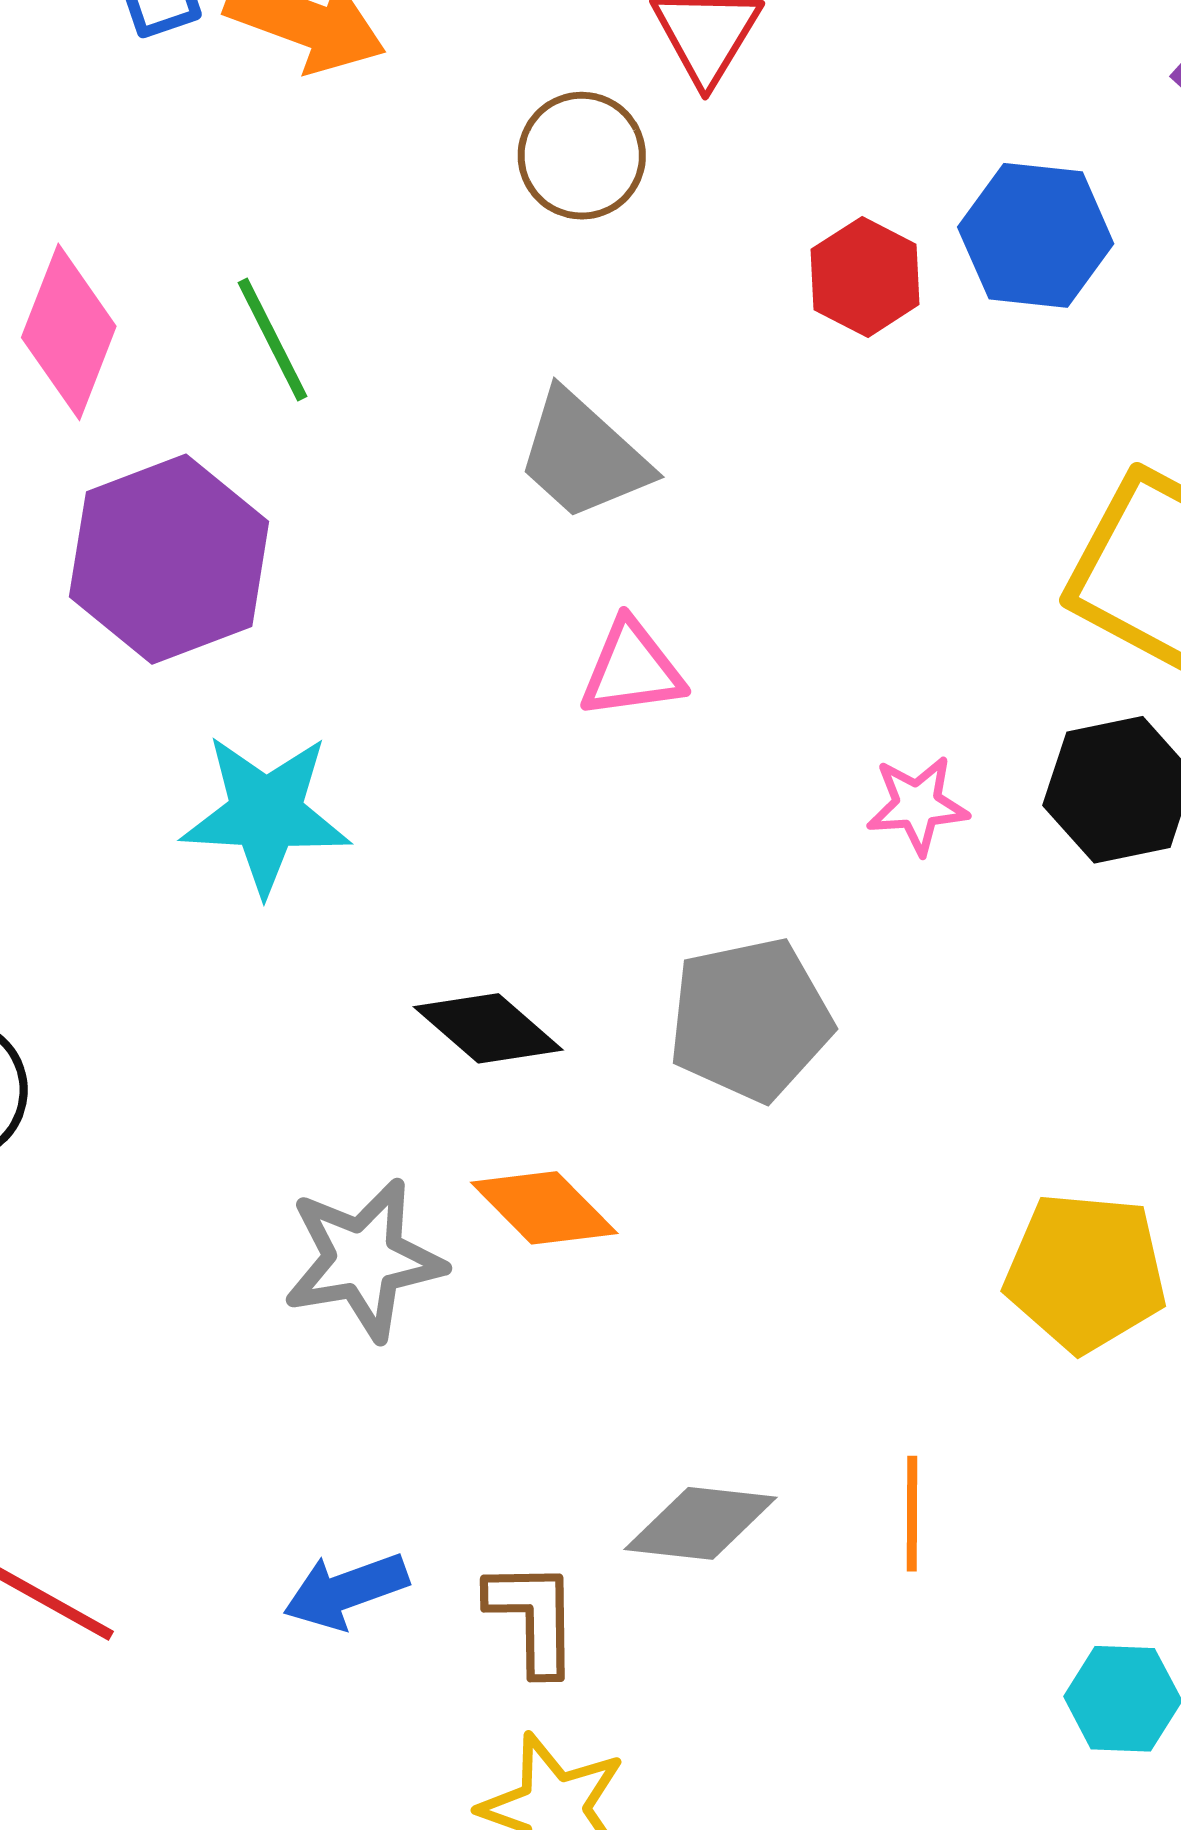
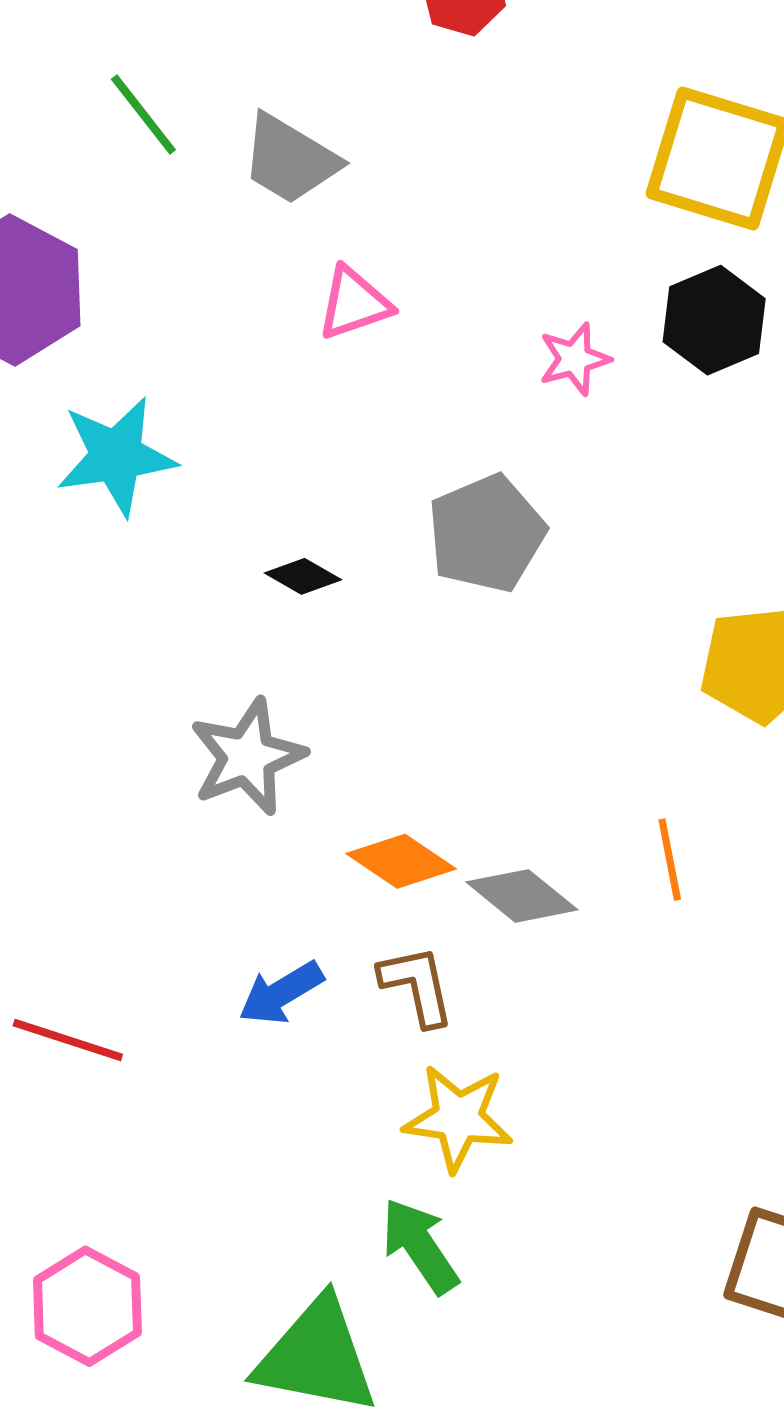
green line: (273, 339) -> (143, 114), moved
black diamond: (488, 1028) -> (303, 576), size x0.7
orange diamond: (544, 1208) -> (401, 861), moved
gray diamond: (701, 1523) -> (522, 896), turned 44

